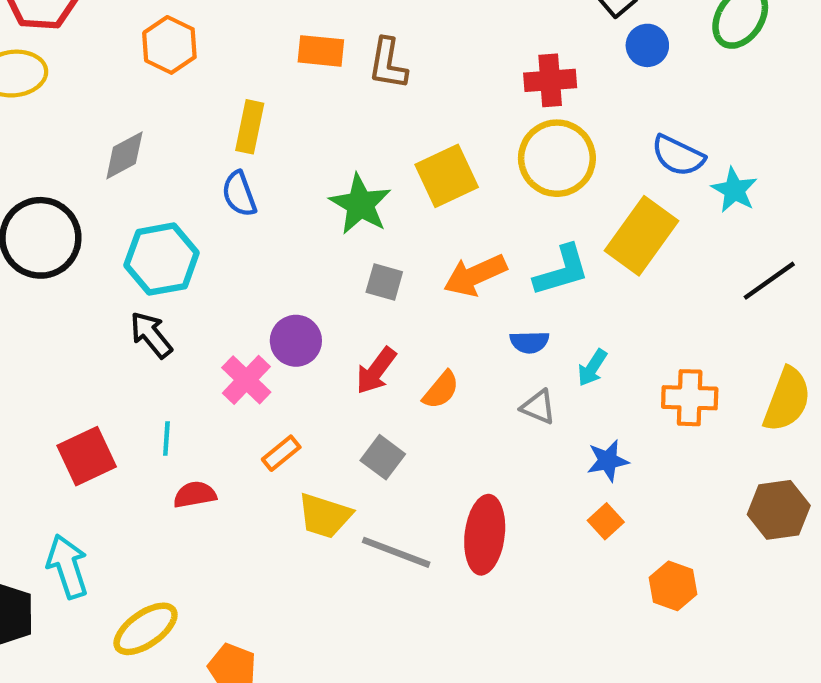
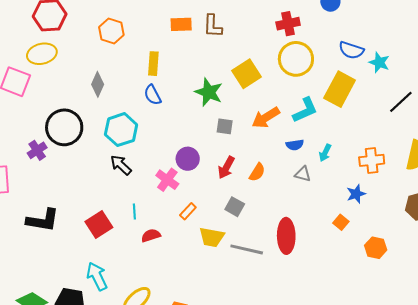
gray diamond: (124, 155) -> (98, 84), turned -30
blue star: (608, 461) -> (356, 194), moved

